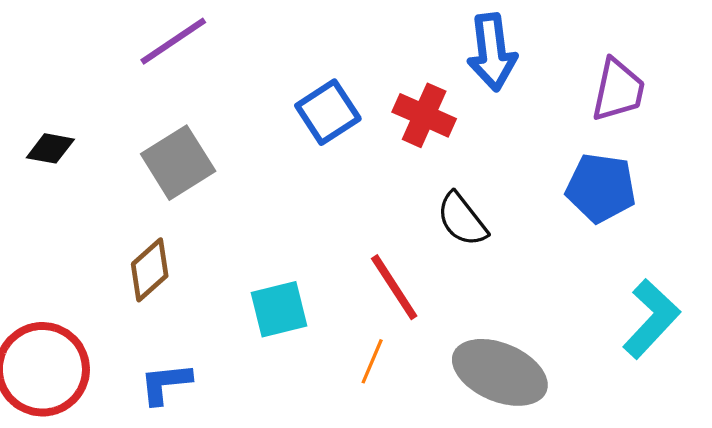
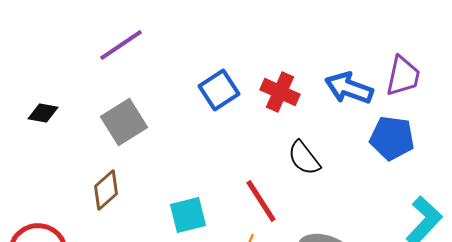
blue arrow: (492, 52) -> (349, 88), moved, turned 117

